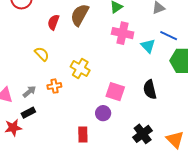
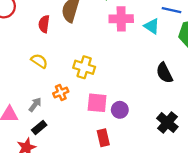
pink square: (115, 92) -> (97, 103), moved

